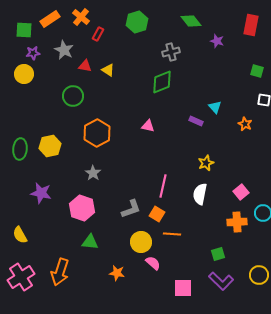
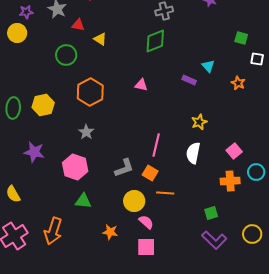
yellow triangle: (108, 70) -> (100, 39), moved
green square: (257, 71) -> (241, 38), moved
pink square: (183, 288) -> (146, 247), moved

